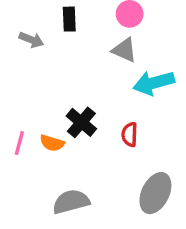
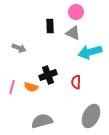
black rectangle: (69, 19) -> (50, 26), moved
gray arrow: (31, 40) -> (19, 48), moved
black cross: (81, 122) -> (48, 75), turned 30

